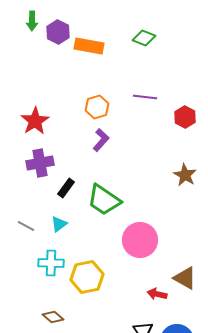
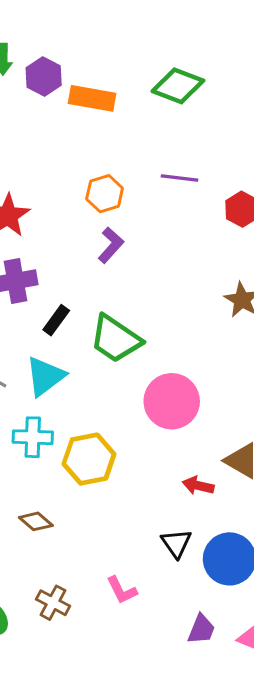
green diamond: (144, 38) -> (178, 86), size x1.4
cyan triangle: (59, 224) -> (45, 376), size x1.6

